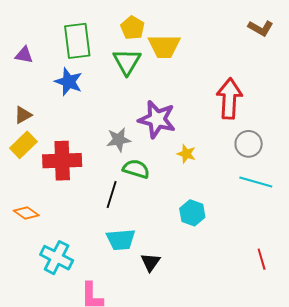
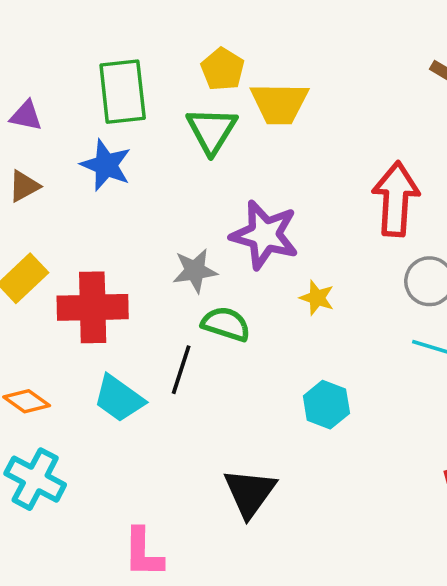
brown triangle: (23, 115) -> (24, 186), moved
cyan trapezoid: (121, 240) -> (119, 398), moved, turned 40
cyan cross: (57, 258) -> (35, 479), moved
black triangle: (150, 262) -> (250, 493), size x1.5

